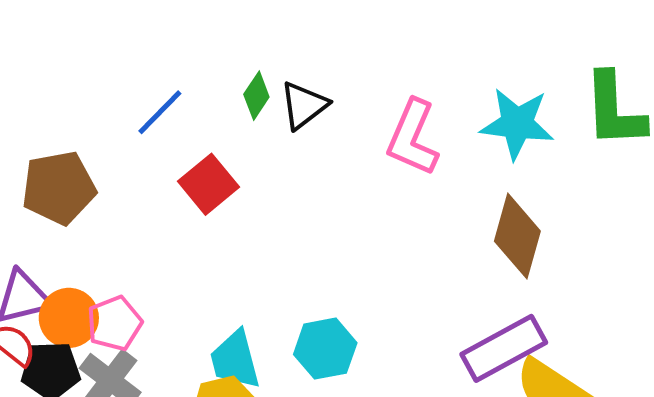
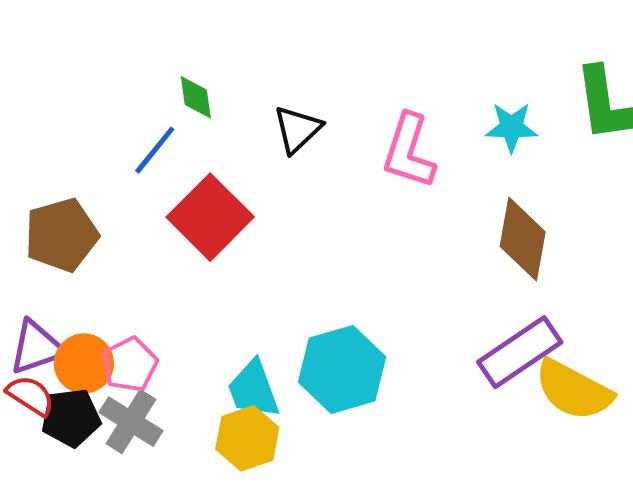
green diamond: (256, 96) -> (196, 97), moved, turned -36
cyan star: (517, 124) -> (511, 127), size x0.7
red square: (208, 184) -> (210, 217), size x1.4
cyan hexagon: (325, 349) -> (342, 370), size x1.4

